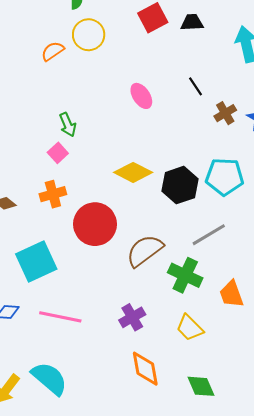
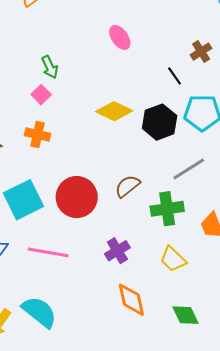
black line: (195, 86) -> (174, 76), moved
orange cross: (53, 194) -> (38, 134), turned 30
red circle: (95, 224) -> (77, 197), moved
brown semicircle: (145, 251) -> (127, 186), size x0.7
green cross: (185, 275) -> (167, 209), turned -32

